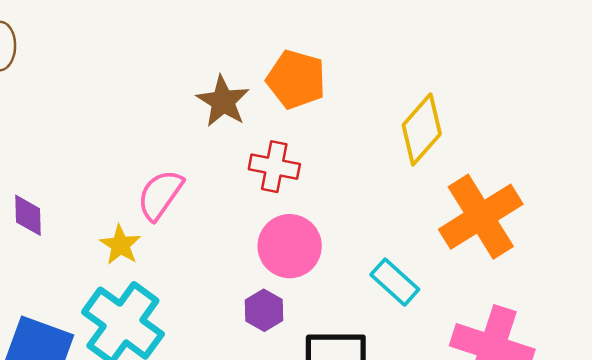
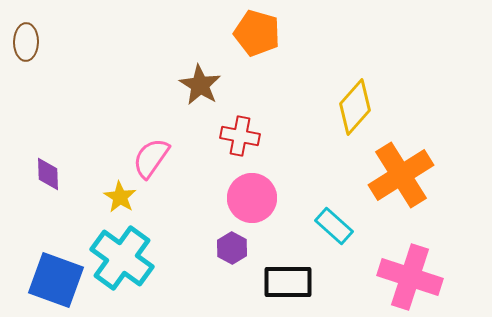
orange pentagon: (296, 79) -> (257, 33), moved

